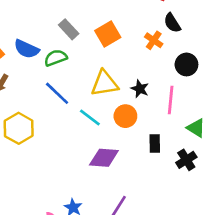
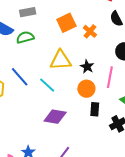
gray rectangle: (69, 29) -> (28, 12), moved, turned -63
orange cross: (154, 40) -> (90, 31), moved
blue line: (57, 93) -> (20, 77), moved
orange circle: (125, 116) -> (86, 89), moved

